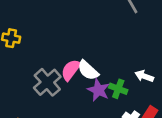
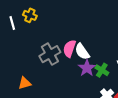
pink semicircle: (71, 70) -> (69, 49), turned -30

